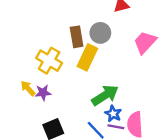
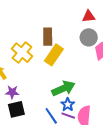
gray circle: (100, 33) -> (89, 37), moved
purple star: (43, 93) -> (12, 92), moved

